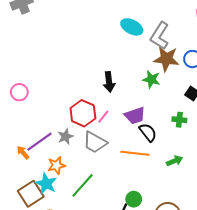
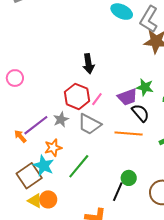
green star: (151, 79) -> (145, 87), moved
black arrow: (109, 82) -> (88, 64), moved

